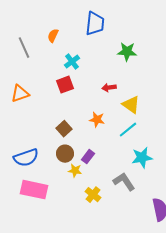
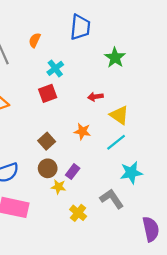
green star: (127, 52) -> (115, 58), turned 30

